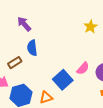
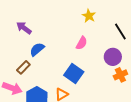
blue semicircle: (32, 48) -> (37, 49), turned 70
pink semicircle: (83, 68) -> (82, 43), moved

